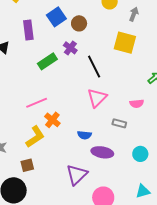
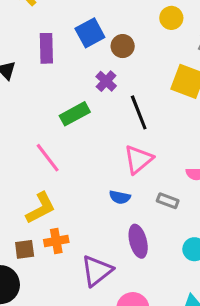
green rectangle: (47, 61) -> (75, 114), moved
pink line: (37, 103) -> (48, 158), turned 70
orange cross: (52, 120) -> (56, 241), moved, turned 35
blue semicircle: (84, 135) -> (120, 197), moved
purple ellipse: (102, 152) -> (138, 241), turned 60

